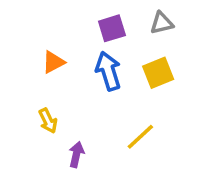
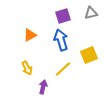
yellow square: (158, 73) -> (89, 55), moved
yellow line: (140, 137) -> (63, 69), moved

